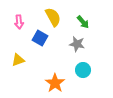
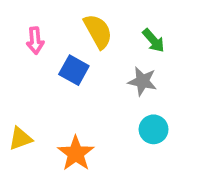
yellow triangle: (18, 60) -> (20, 139), moved
orange star: (55, 83) -> (76, 153), moved

